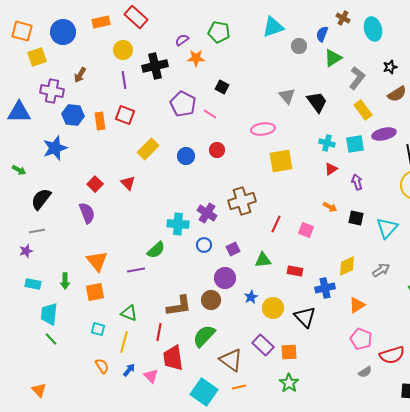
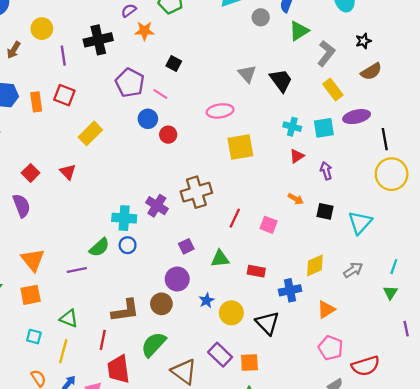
yellow circle: (123, 50) -> (42, 29), moved
blue circle: (186, 156) -> (148, 119), moved
blue circle: (204, 245) -> (128, 245), moved

